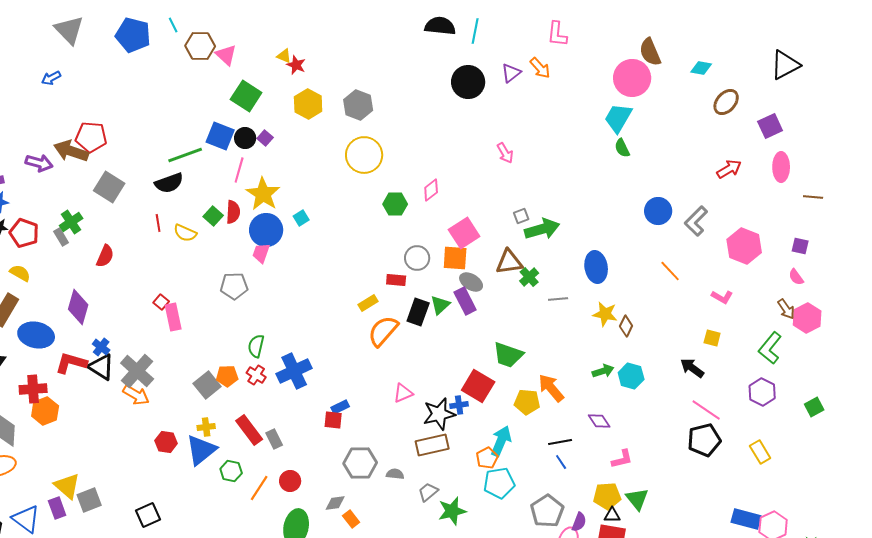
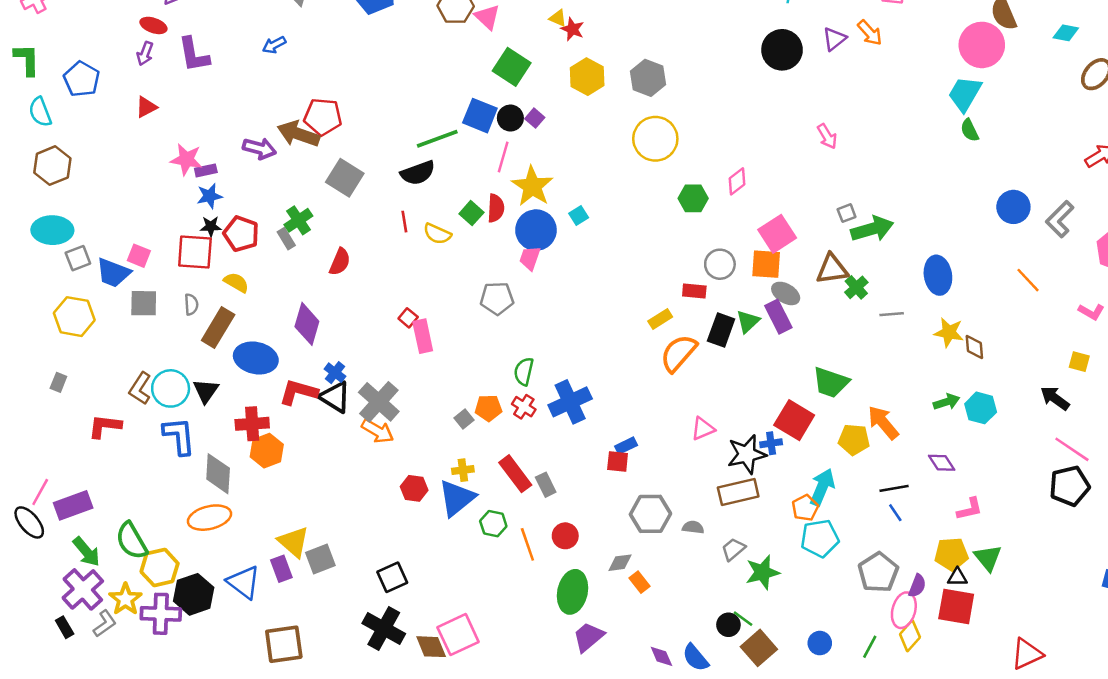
brown diamond: (626, 326) -> (974, 347), turned -30
gray square: (207, 385) -> (464, 419), size x0.6
orange line: (259, 488) -> (527, 544), turned -52

